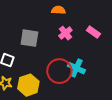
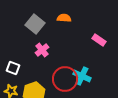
pink cross: (65, 33) -> (42, 50), moved
gray square: (29, 38) -> (35, 24), moved, turned 30

